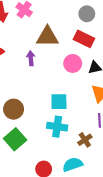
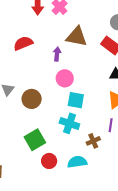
pink circle: (73, 63) -> (65, 78), moved
green square: (15, 139) -> (35, 140), moved

